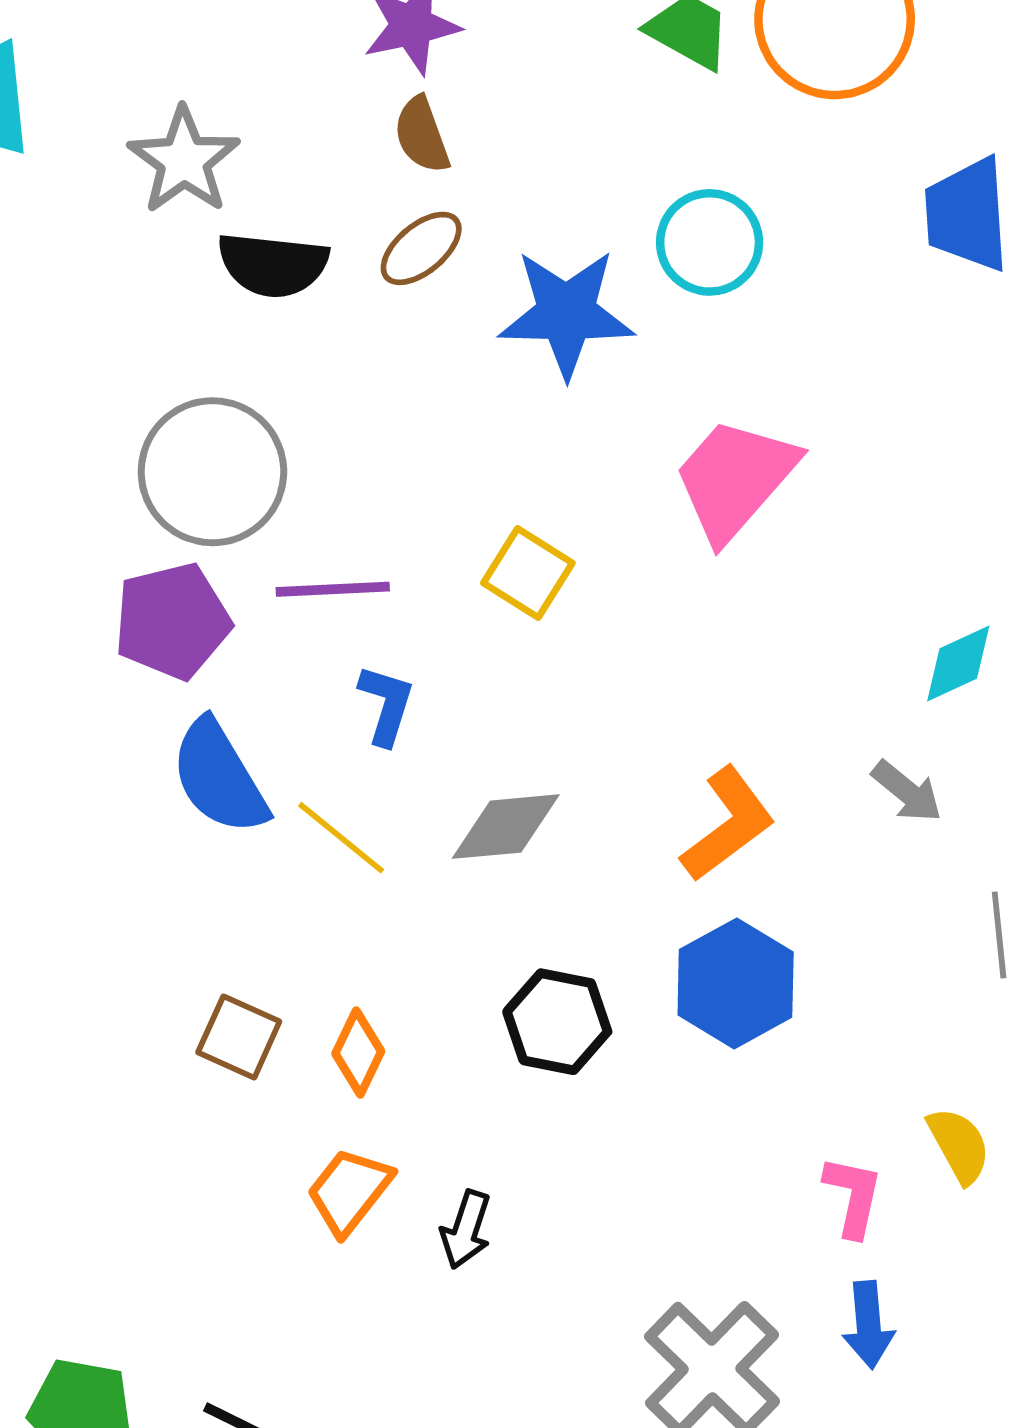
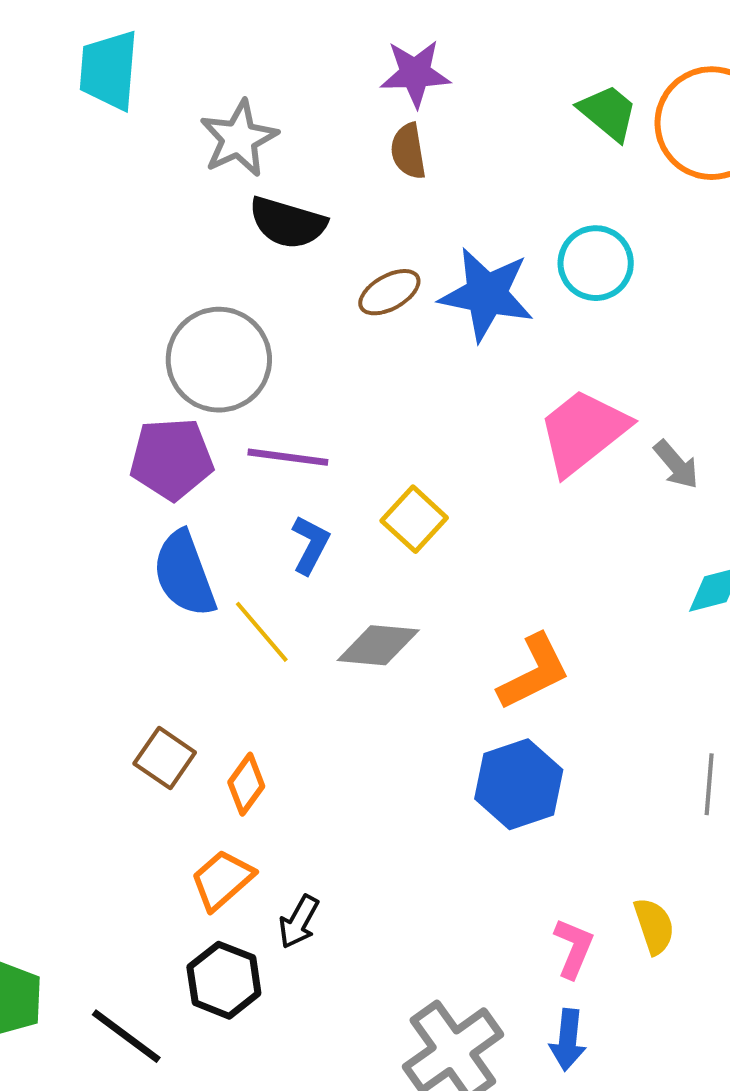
brown ellipse: (421, 248) -> (389, 292), moved
yellow square: (528, 573) -> (414, 519), moved
gray arrow: (907, 791) -> (676, 465), moved
black hexagon: (557, 1022) -> (224, 980), moved

